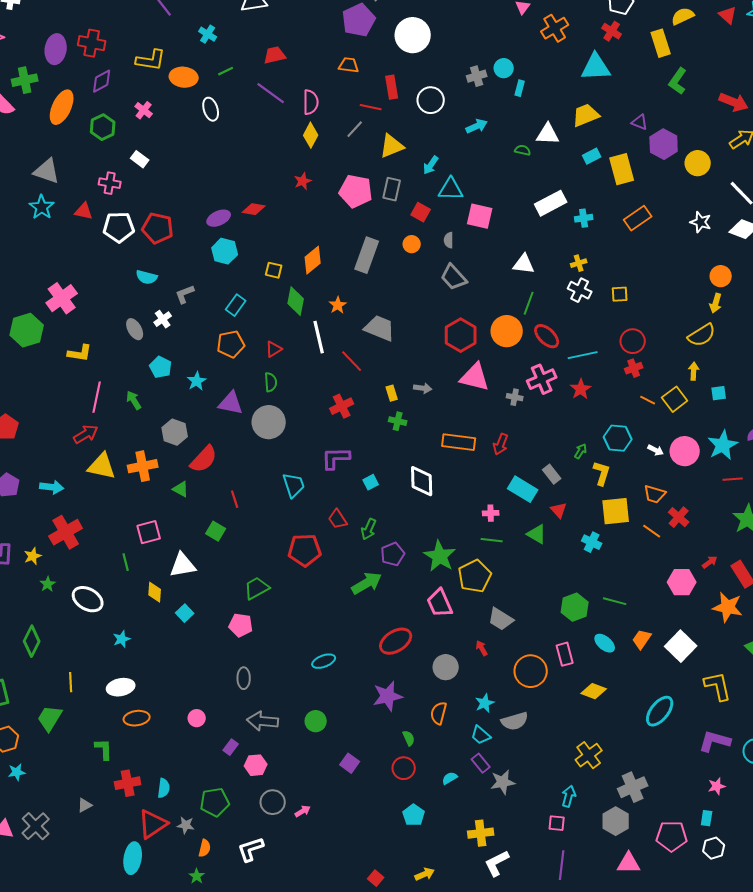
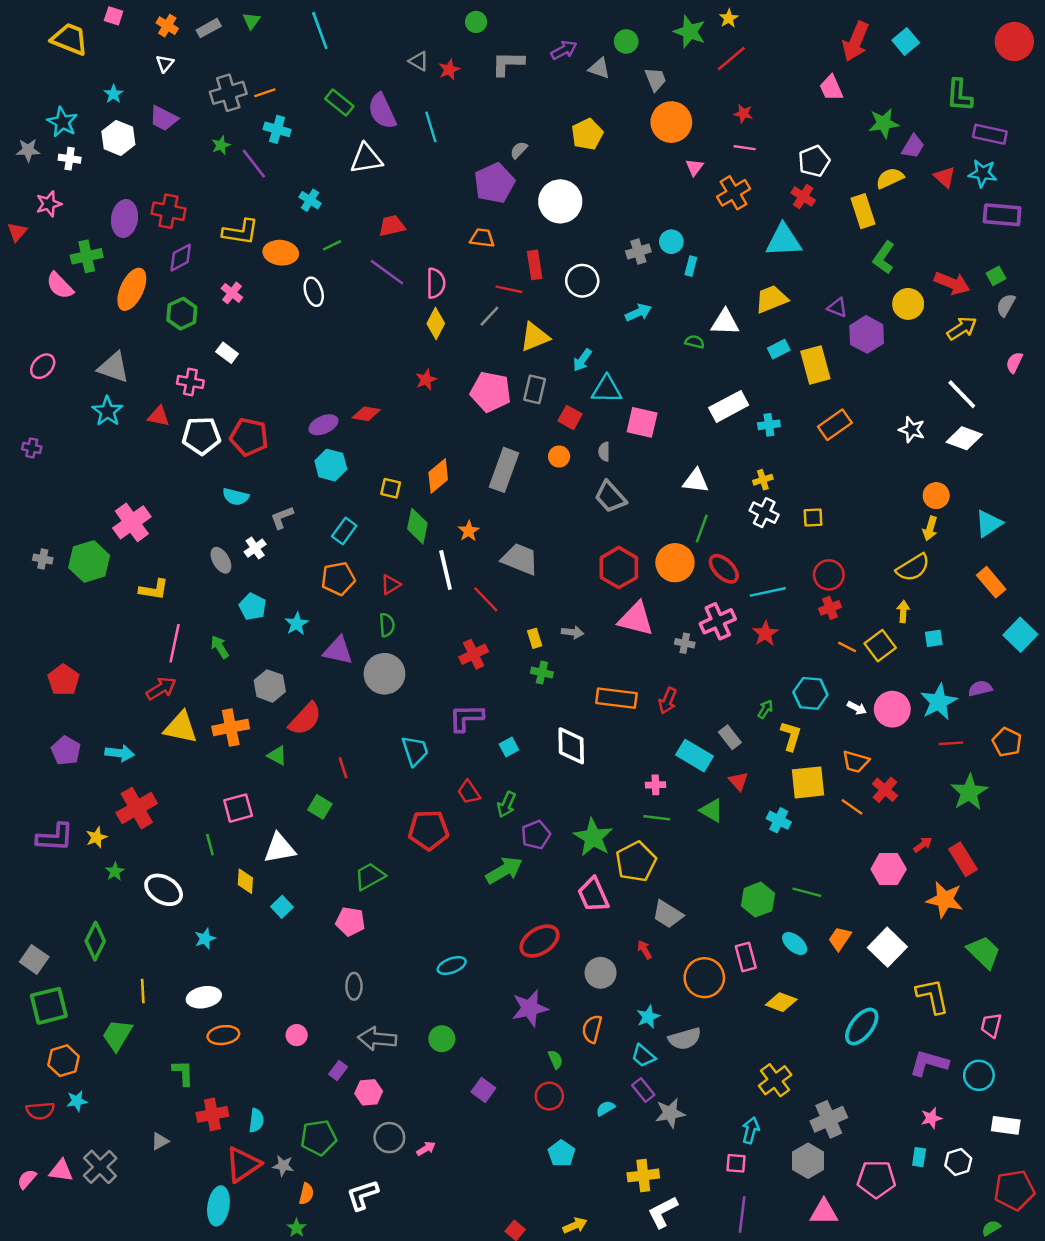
yellow circle: (698, 163) -> (908, 304), moved
white hexagon: (714, 848) -> (958, 1162), moved

